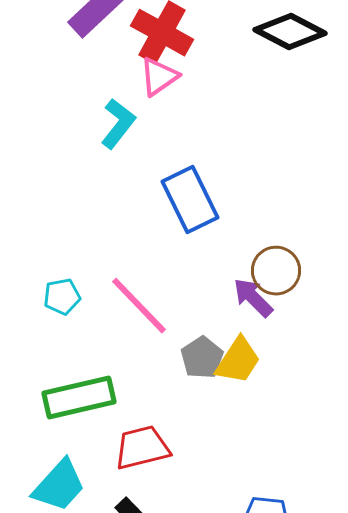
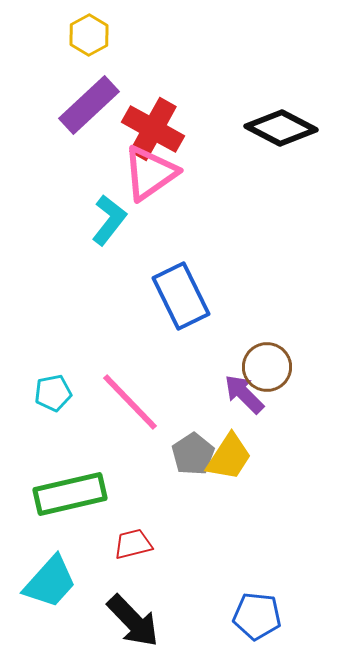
pink triangle: (159, 77) -> (150, 173), size x1.4
red trapezoid: (142, 448) -> (133, 544), size x0.7

